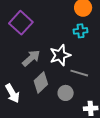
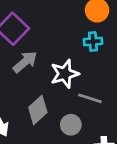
gray arrow: (31, 58) -> (25, 62), moved

